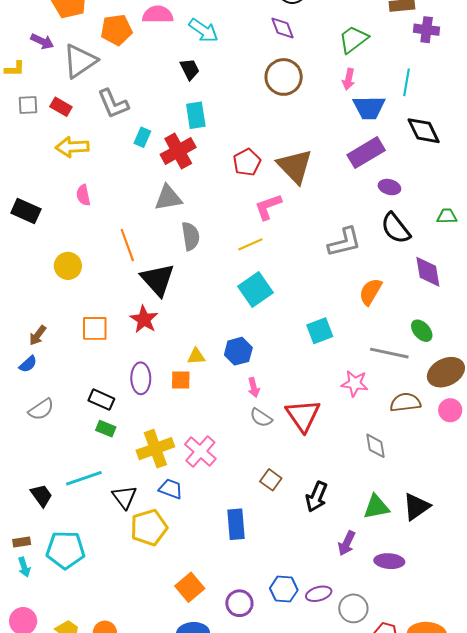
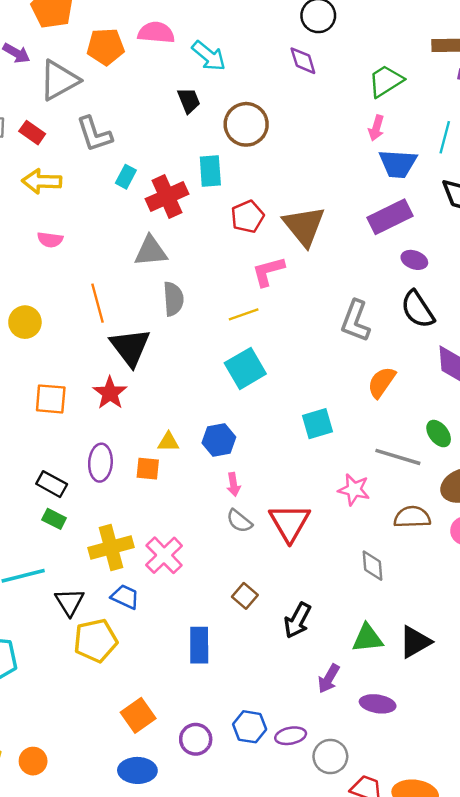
brown circle: (284, 77) -> (246, 124), moved
cyan rectangle: (196, 115) -> (210, 171), moved
pink semicircle: (83, 195) -> (50, 240), turned -75
gray L-shape: (344, 242) -> (355, 321), turned 120

